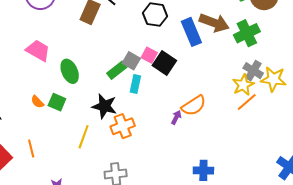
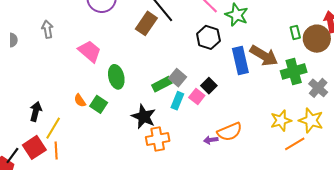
pink square: (149, 55) -> (197, 97), moved
black square: (164, 63) -> (209, 86), size x0.7
gray cross: (253, 71) -> (318, 88), moved
orange line: (247, 102) -> (295, 144), moved
purple arrow: (176, 117) -> (211, 140), turned -136
yellow line: (84, 137) -> (53, 128), moved
orange line: (31, 149) -> (56, 151), moved

